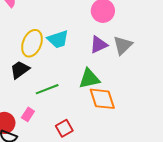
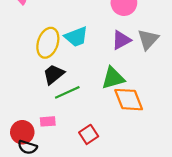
black trapezoid: (20, 70) -> (54, 74), moved
pink rectangle: (28, 114) -> (48, 121), turned 56

